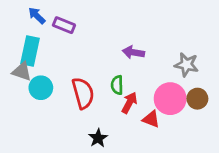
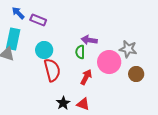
green semicircle: (117, 85) -> (80, 52), moved
cyan circle: (41, 88) -> (44, 50), moved
pink circle: (170, 99) -> (109, 62), moved
red triangle: (151, 119) -> (83, 104), moved

